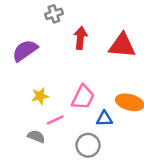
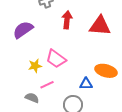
pink trapezoid: (83, 97) -> (56, 59), moved, turned 100

